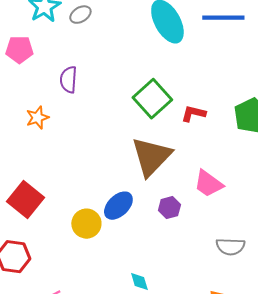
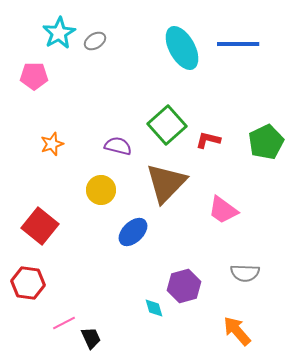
purple semicircle: (68, 80) -> (118, 146), moved, turned 100
purple hexagon: (169, 208) -> (184, 286), moved, size x1.5
yellow circle: (86, 224) -> (101, 190), moved

